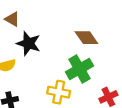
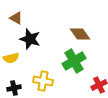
yellow cross: (59, 92) -> (43, 81), moved

